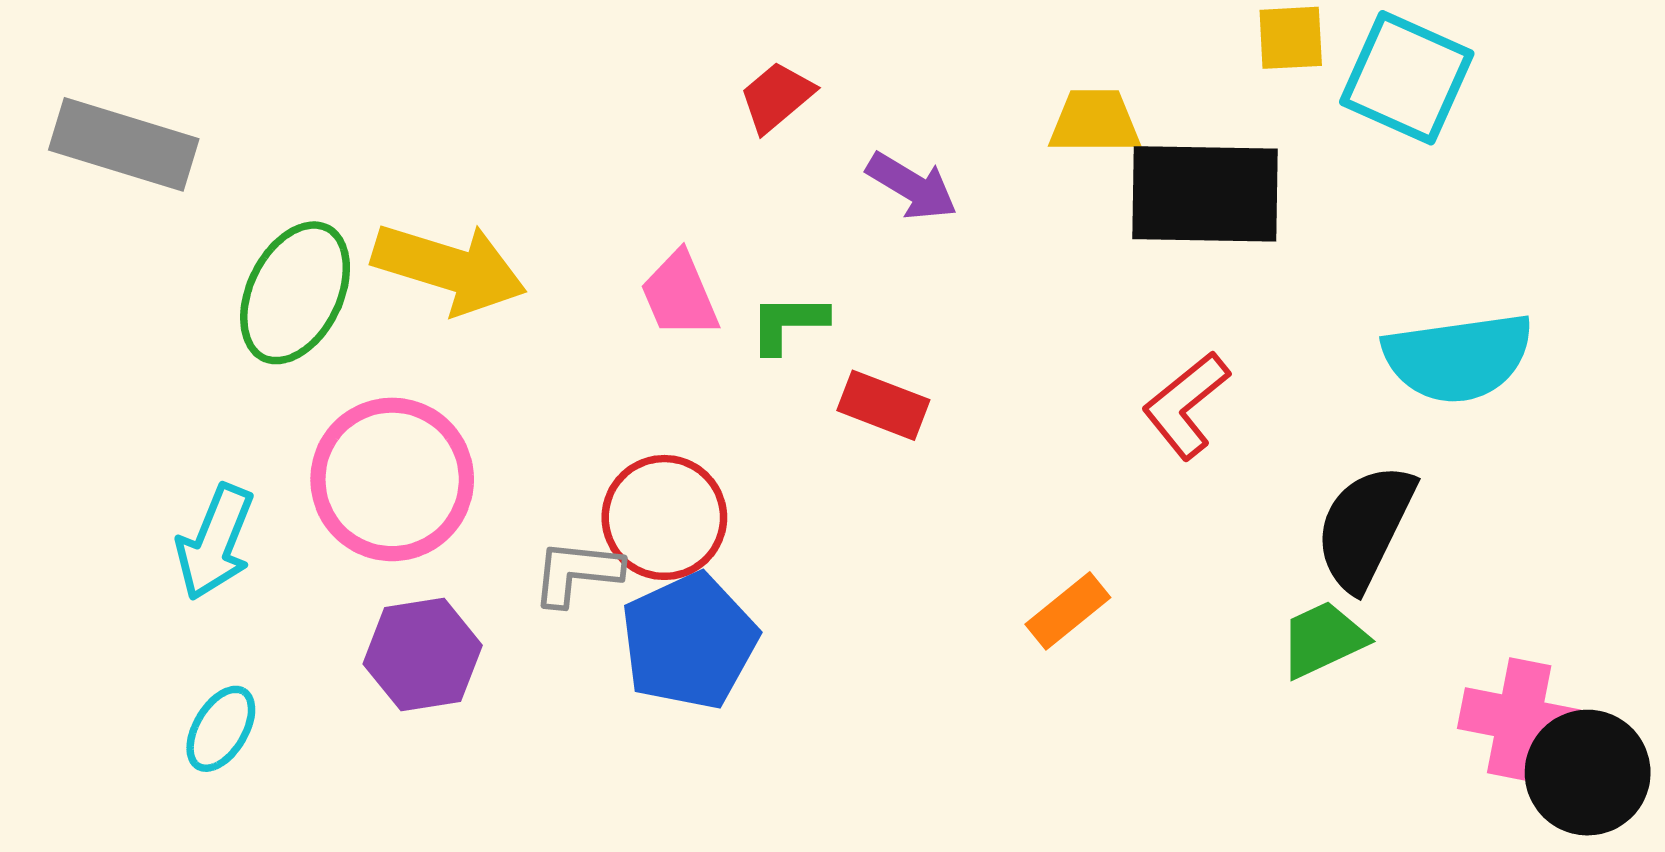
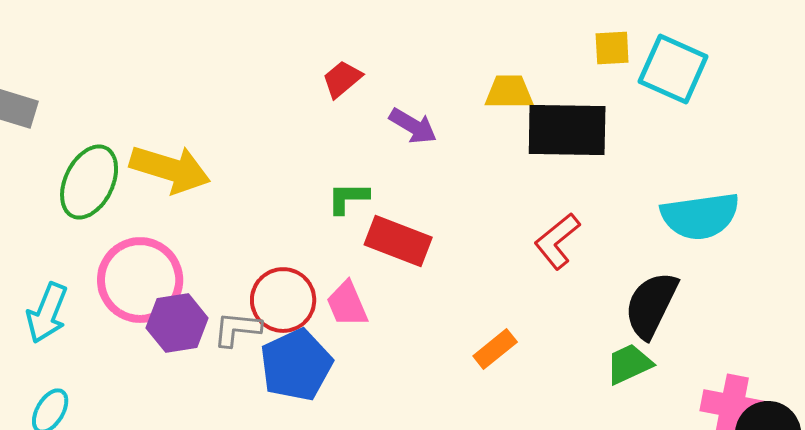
pink trapezoid: (680, 295) -> (347, 304), moved
red rectangle: (883, 405) -> (398, 241), size x1.4
purple hexagon: (423, 655) -> (177, 323), moved

